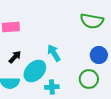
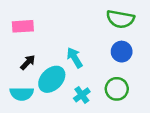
blue circle: (99, 55) -> (122, 52), moved
cyan cross: (52, 87) -> (82, 95), moved, turned -32

